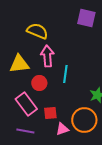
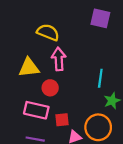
cyan line: (65, 74) -> (100, 78), moved
pink rectangle: (26, 104) -> (36, 110), turned -40

